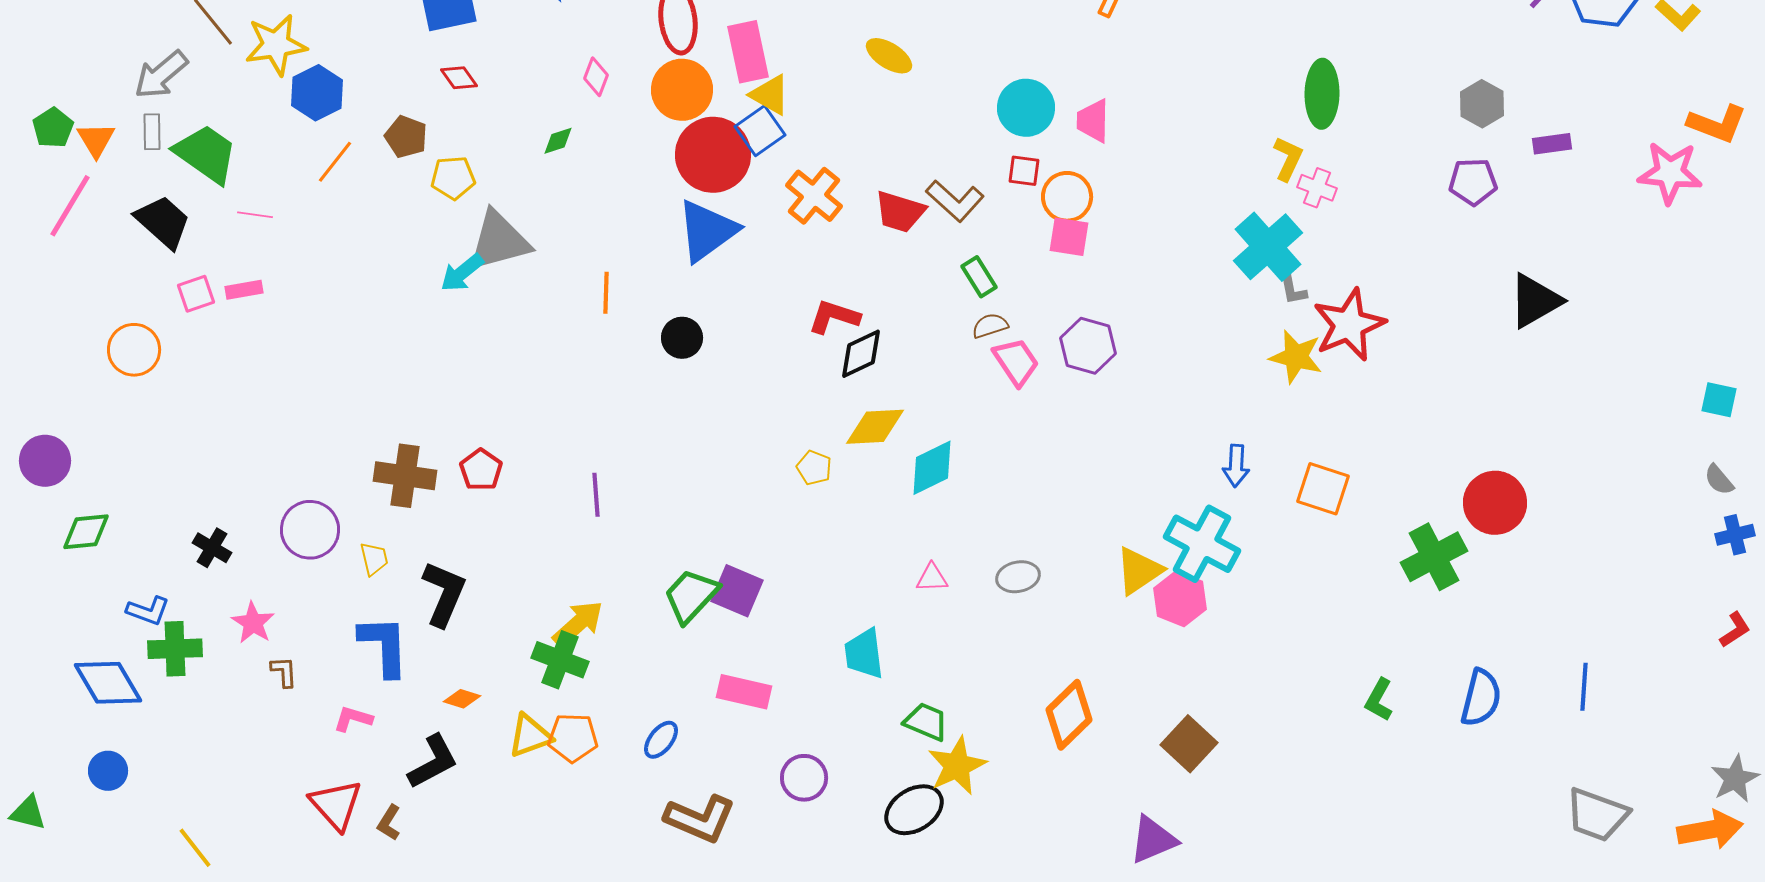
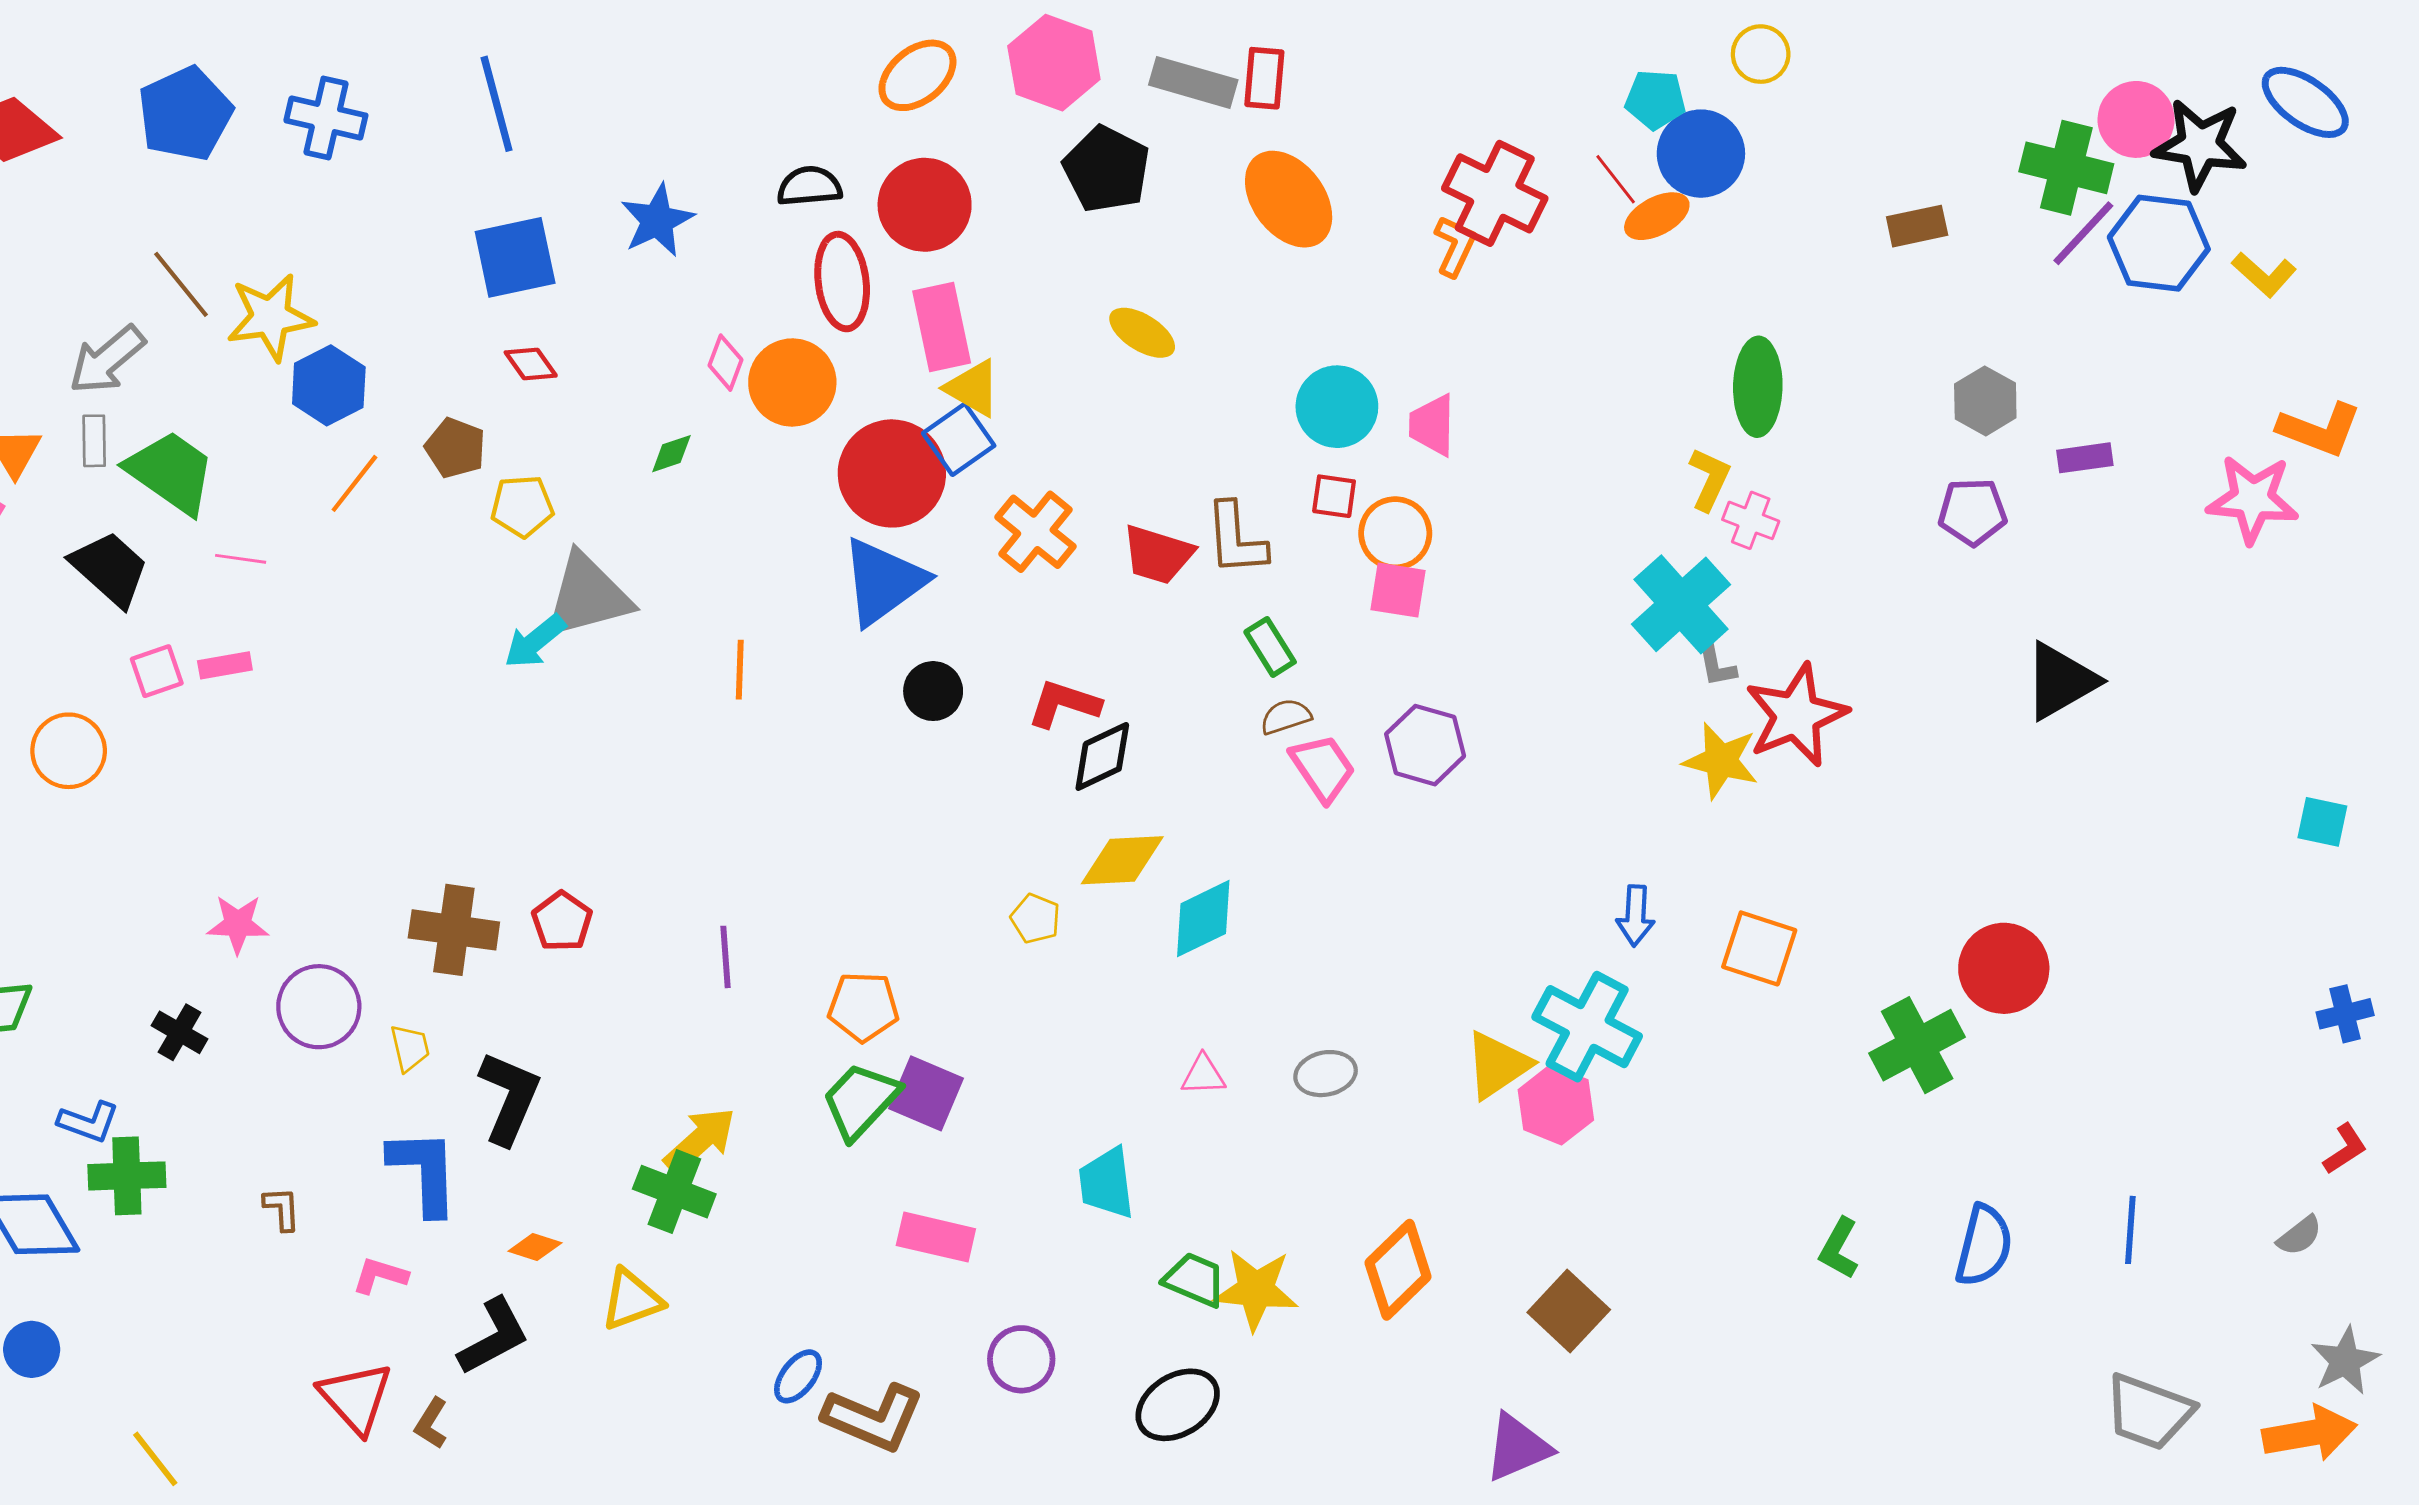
orange circle: (682, 90) -> (792, 382), moved
brown L-shape: (955, 201) -> (1236, 539), turned 44
black circle: (682, 338) -> (933, 691), moved
gray semicircle: (1719, 480) -> (2300, 1236), moved, turned -88
pink star: (253, 623) -> (238, 924), moved, turned -30
orange pentagon: (573, 738) -> (863, 1007), moved
blue ellipse: (661, 740) -> (798, 1376), moved
yellow star: (957, 766) -> (1256, 1290), moved, turned 30

